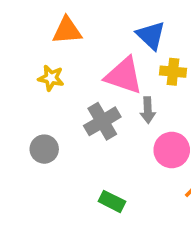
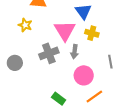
pink triangle: (124, 76) -> (65, 31), turned 30
green rectangle: (112, 201) -> (59, 99), moved

